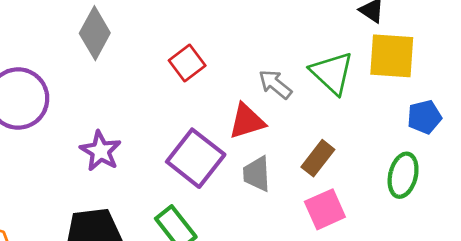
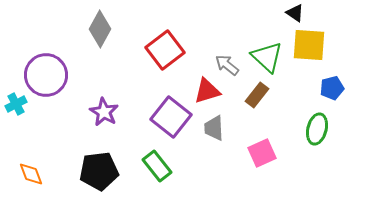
red square: (187, 63) -> (165, 50), size x1.5
brown rectangle: (318, 158) -> (257, 95), moved

